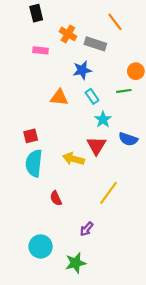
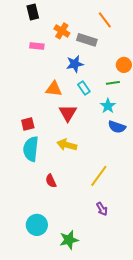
cyan star: (103, 119) -> (108, 106), moved
red triangle: (96, 146) -> (68, 113), moved
purple arrow: (87, 229) -> (102, 209), moved, turned -72

